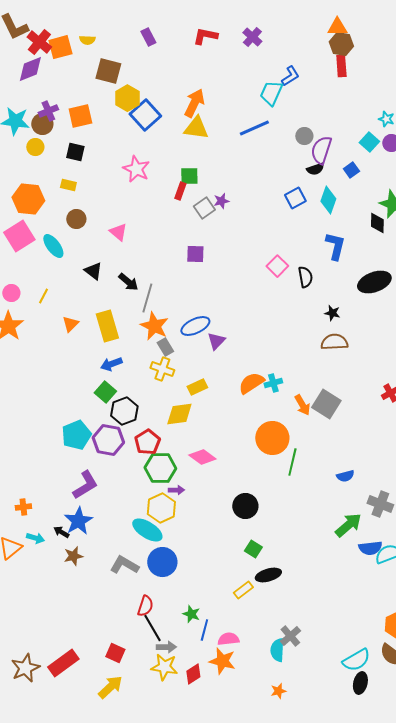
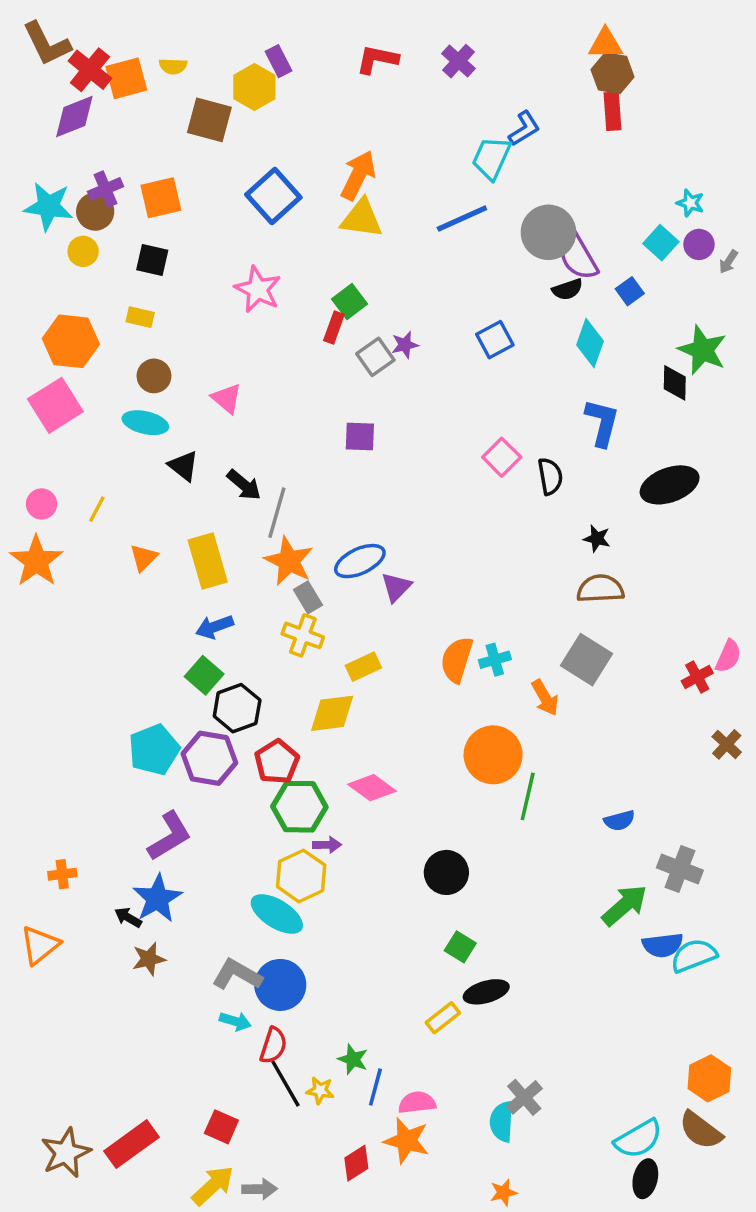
yellow hexagon: (127, 98) -> (254, 87), moved
gray circle: (304, 136) -> (548, 232), size x1.8
purple semicircle: (321, 150) -> (578, 257), turned -48
green square: (189, 176) -> (349, 302), turned -36
blue square: (295, 198) -> (495, 340), moved
cyan ellipse: (53, 246) -> (145, 423), moved, turned -40
orange semicircle: (251, 383) -> (457, 660), turned -40
gray square: (326, 404) -> (587, 660), moved
cyan arrow: (35, 538) -> (235, 1021), moved
blue circle: (162, 562) -> (280, 985), moved
gray arrow: (166, 647) -> (260, 1189), moved
yellow star: (164, 667) -> (320, 1090), moved, size x0.6

